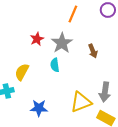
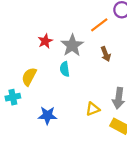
orange line: (73, 14) -> (99, 25), moved, turned 30
yellow triangle: (81, 102) -> (93, 109), size x0.6

